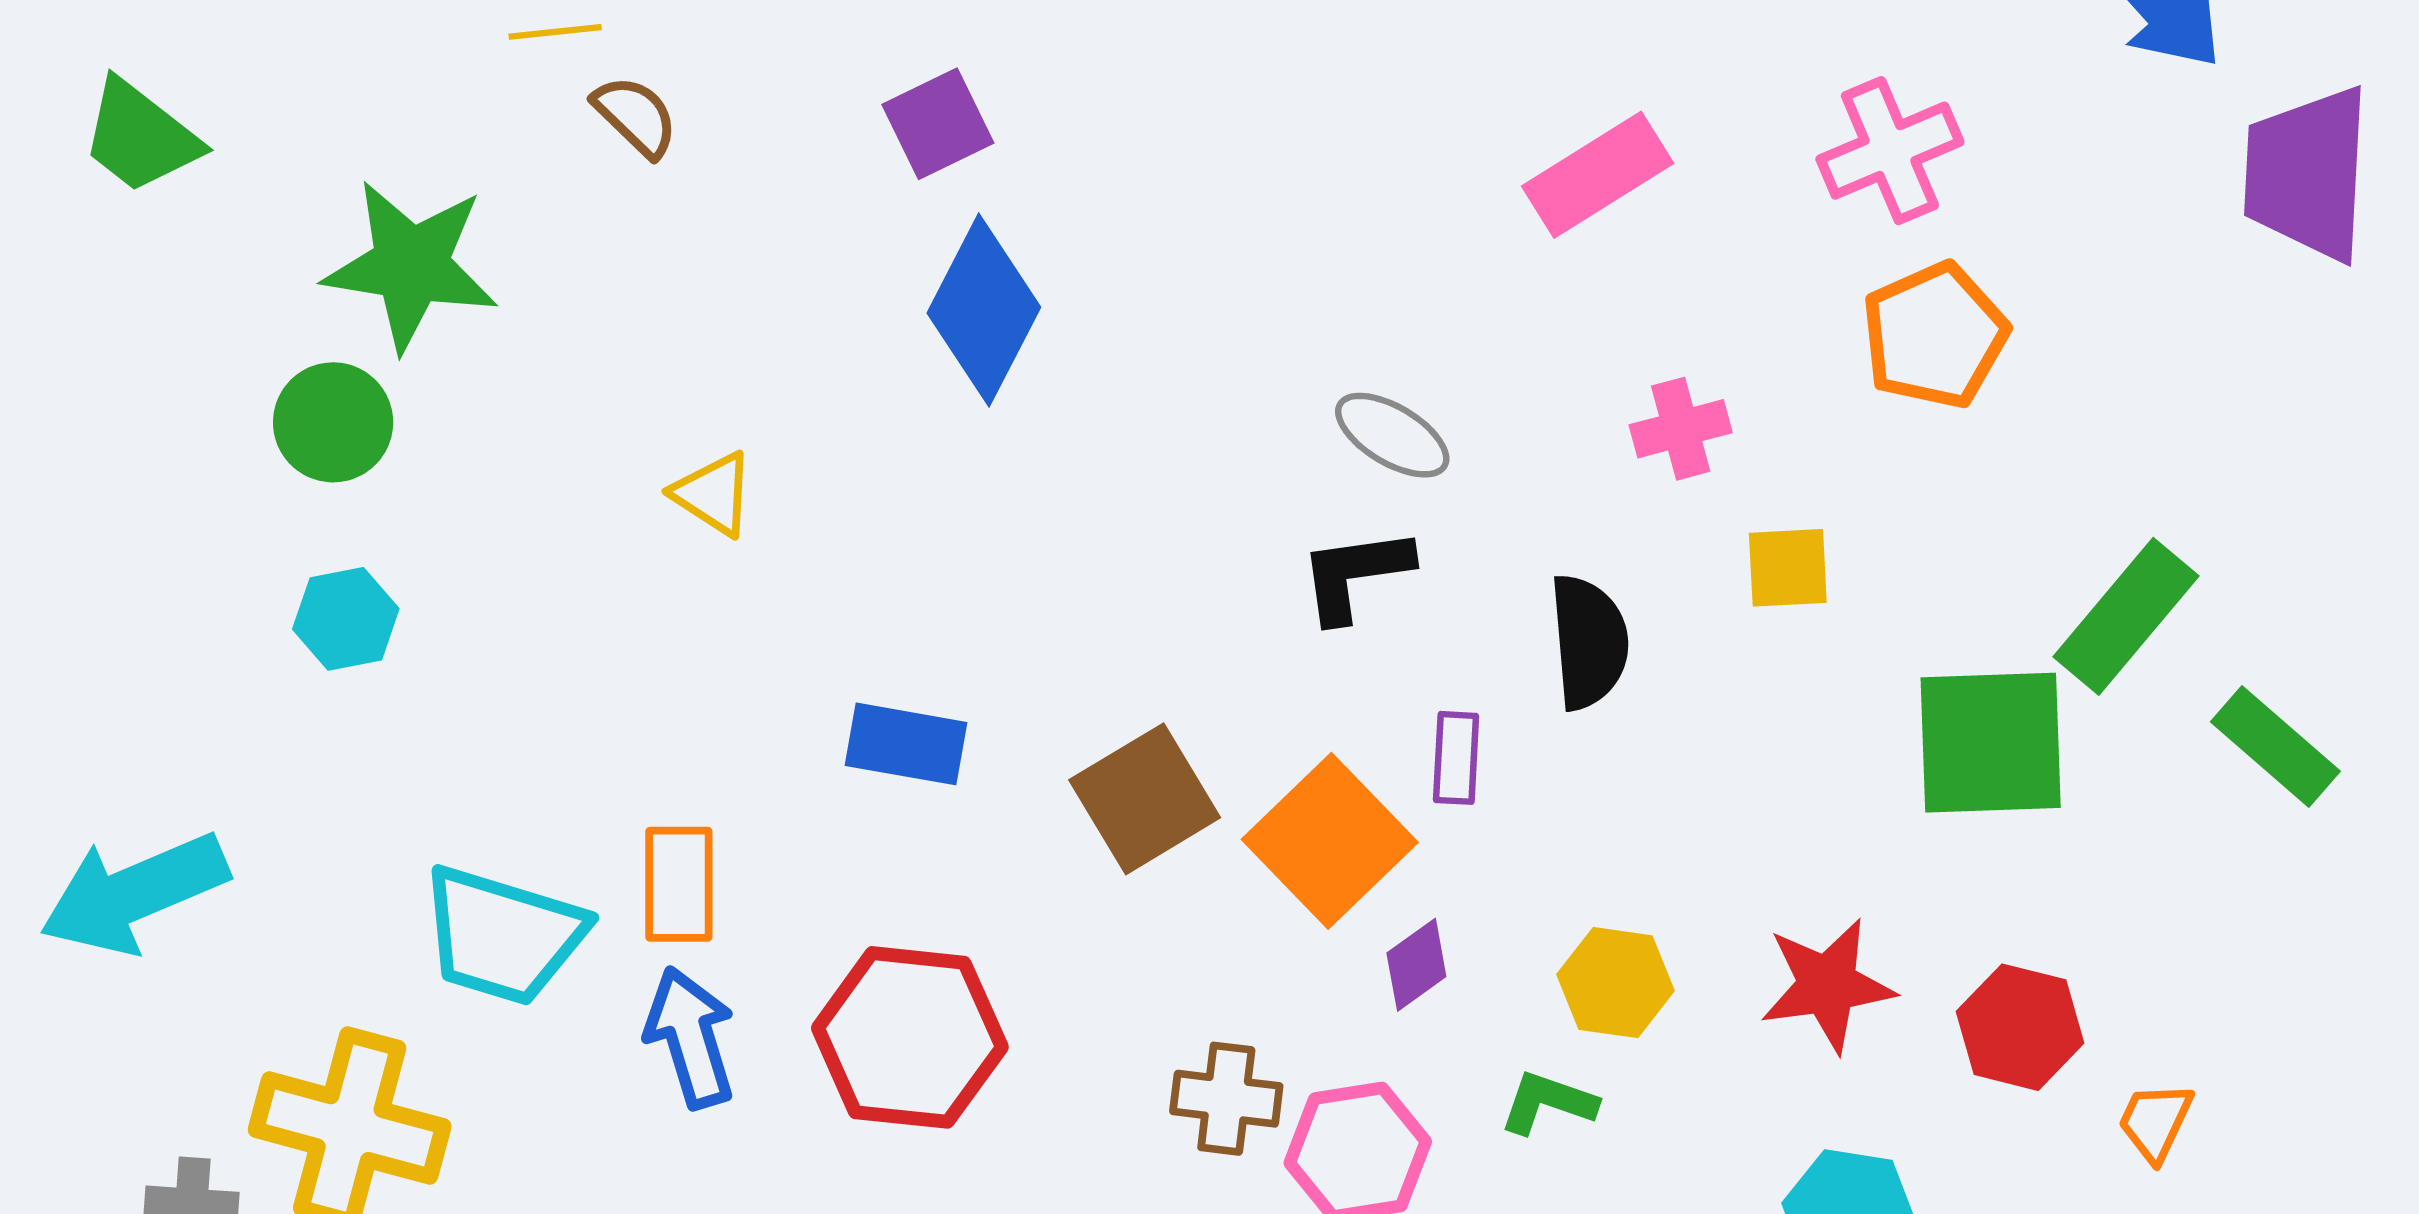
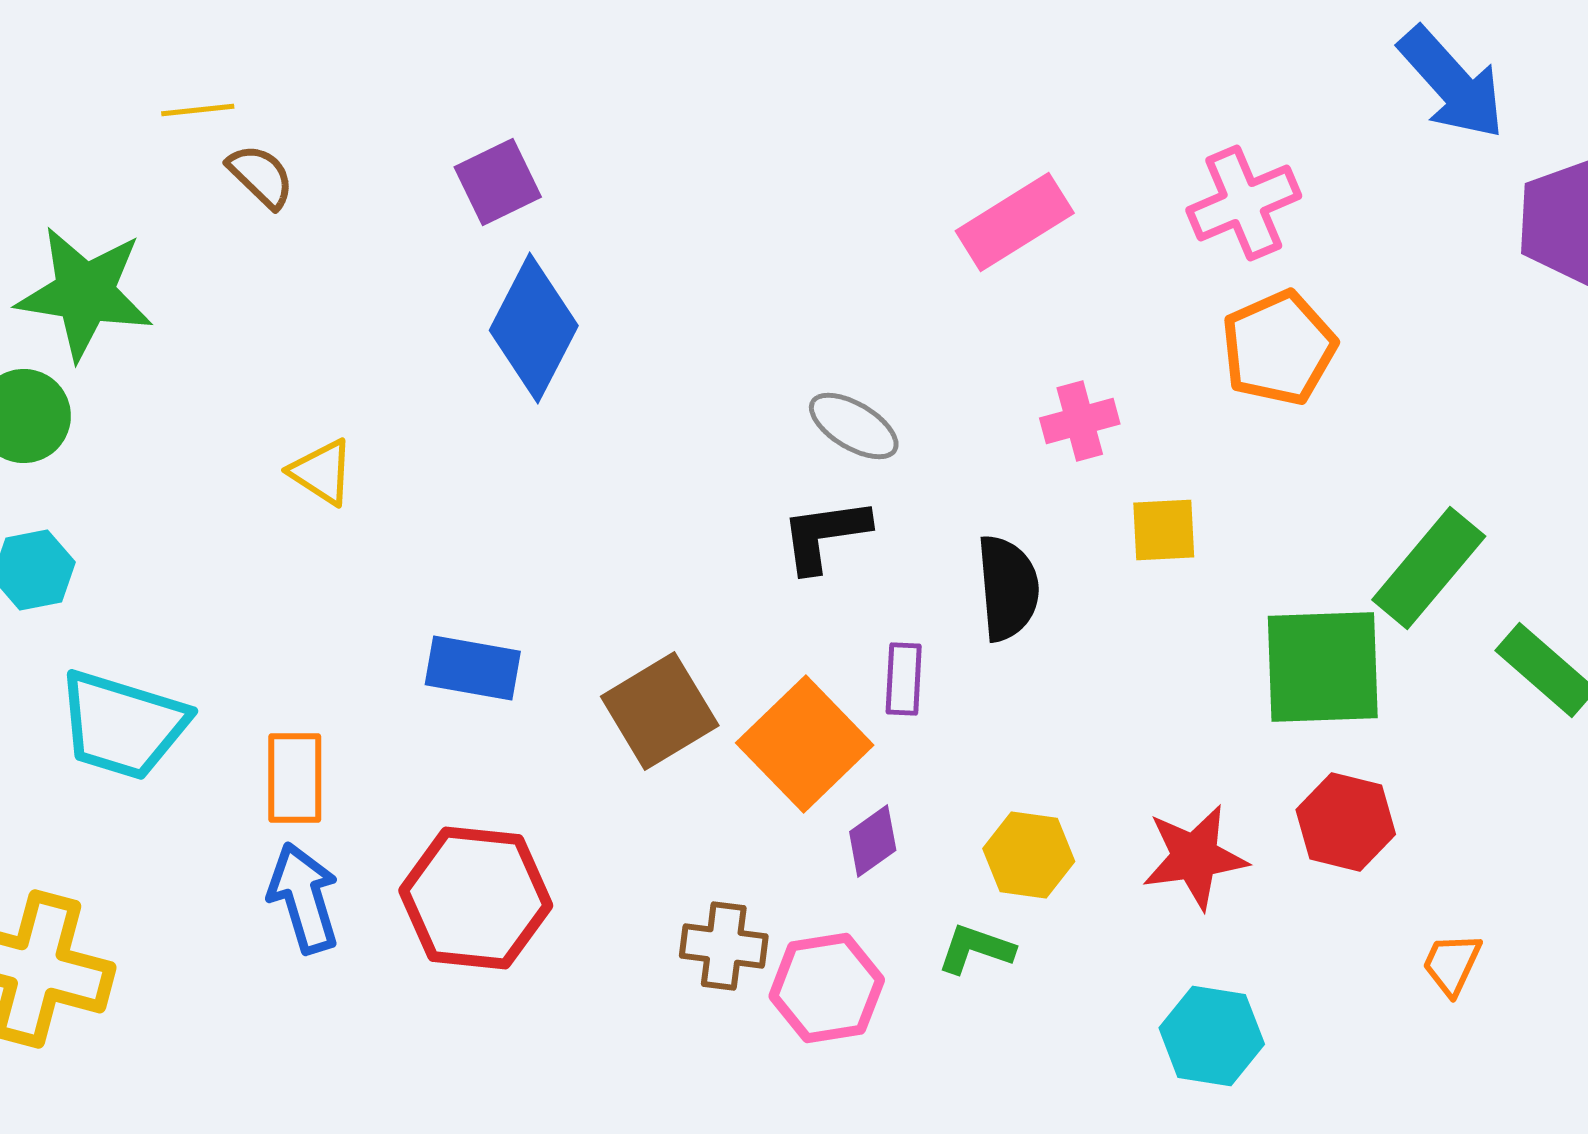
cyan trapezoid: (503, 935) -> (123, 725), moved
red hexagon: (2020, 1027) -> (1346, 822), moved

